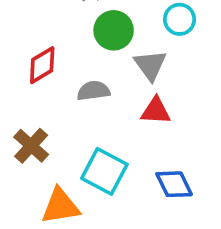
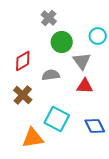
brown cross: (31, 146) -> (23, 95), moved

